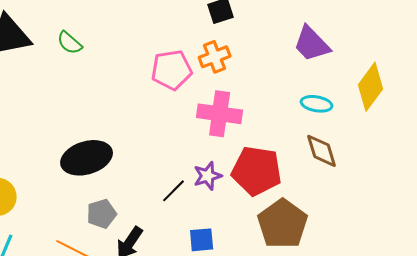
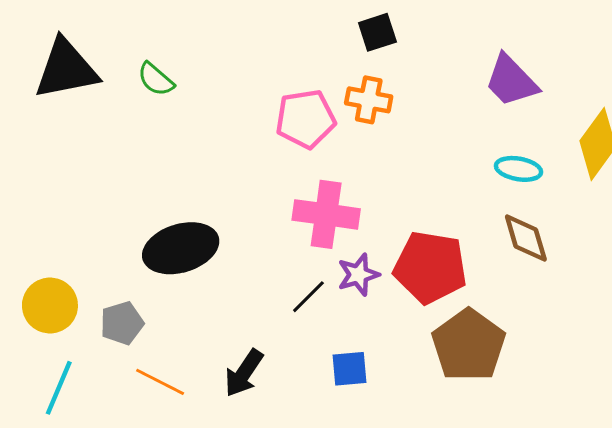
orange cross: (215, 57) -> (369, 100), turned 32
pink cross: (220, 114) -> (326, 214), moved
gray pentagon: (102, 214) -> (122, 323), moved

